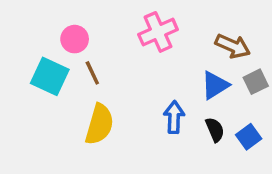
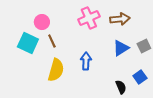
brown arrow: (233, 46) -> (120, 19), moved, turned -30
blue arrow: (174, 117) -> (86, 61), moved
black semicircle: (215, 130) -> (121, 87), moved

